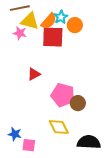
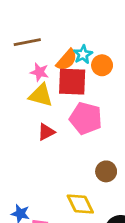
yellow triangle: (30, 21) -> (41, 95), moved
pink star: (20, 33) -> (39, 72), moved
pink pentagon: (63, 95) -> (86, 118), moved

